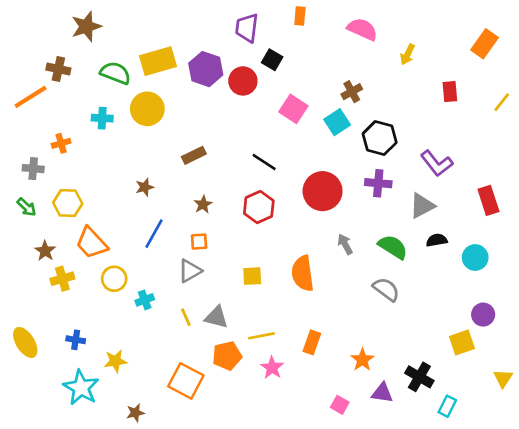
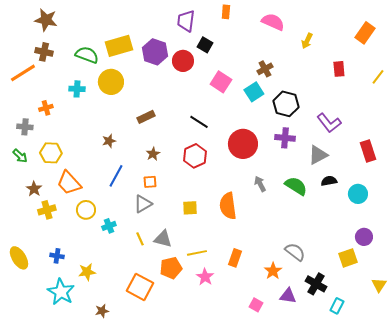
brown star: (86, 27) -> (46, 20), moved, turned 30
gray semicircle: (386, 289) -> (295, 252), moved

